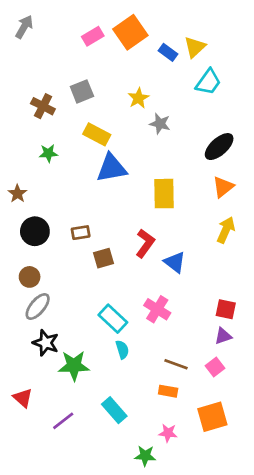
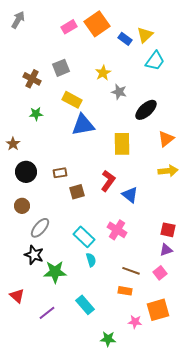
black ellipse: (219, 147) -> (146, 110), moved
yellow arrow: (226, 230) -> (168, 171), turned 60
gray ellipse: (38, 307) -> (40, 228), moved
pink star: (168, 433) -> (135, 322), moved

